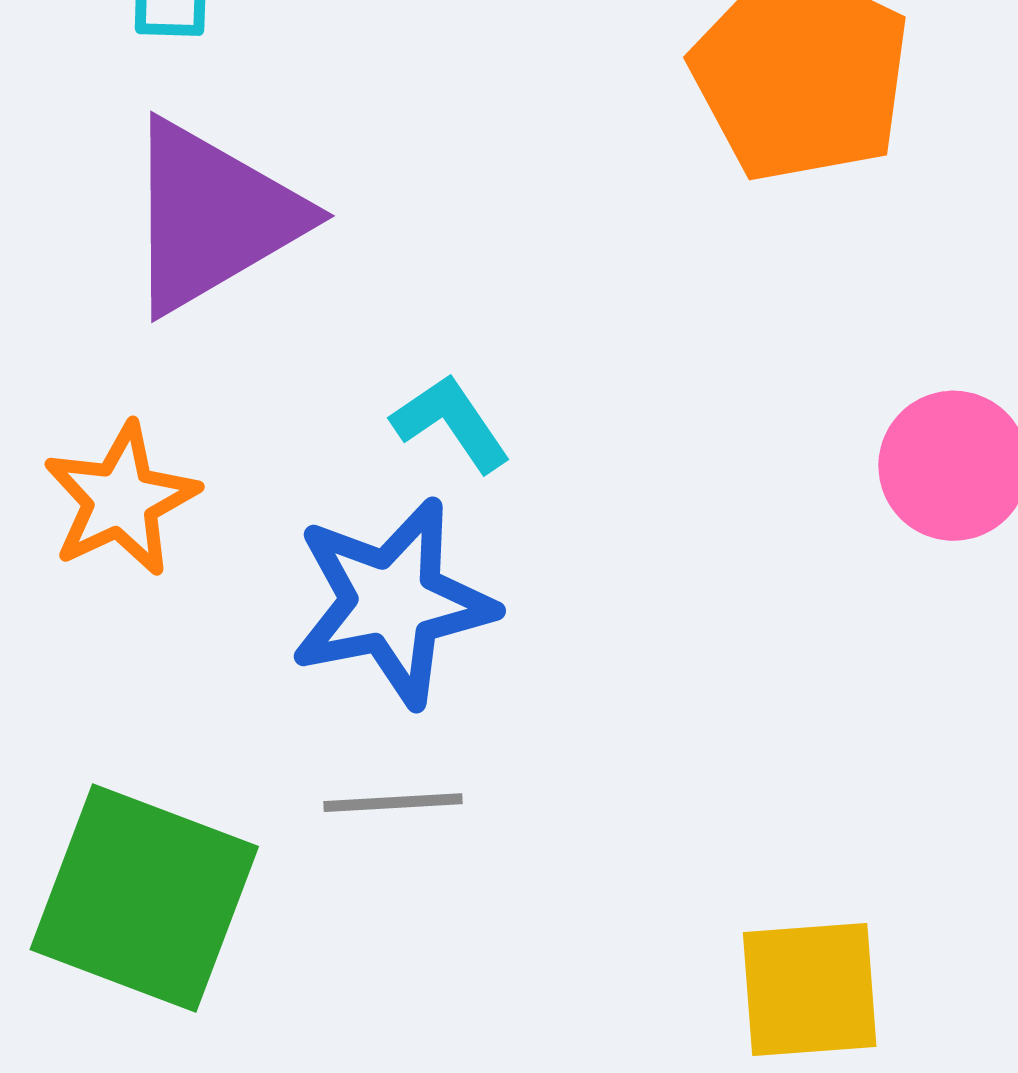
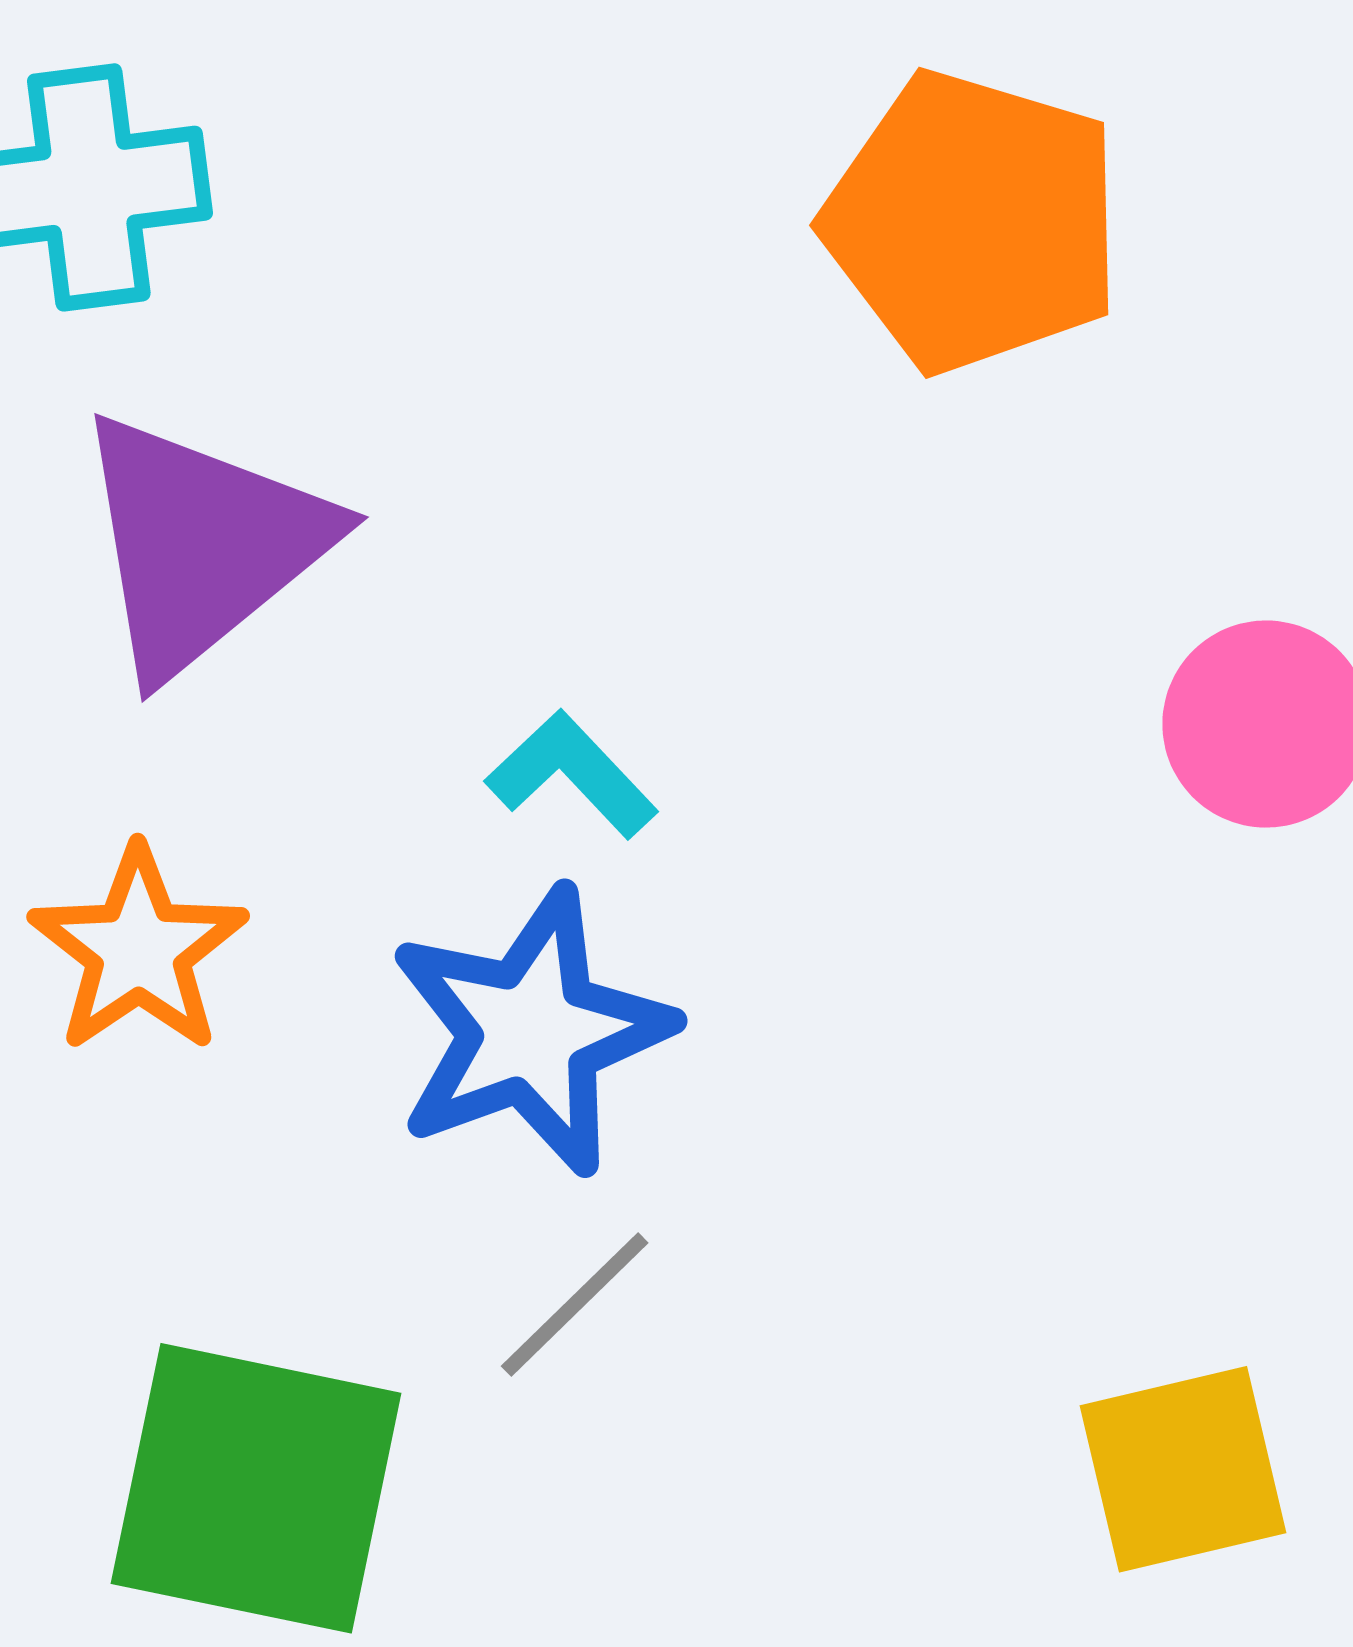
gray line: (393, 803) -> (575, 1305), turned -32

